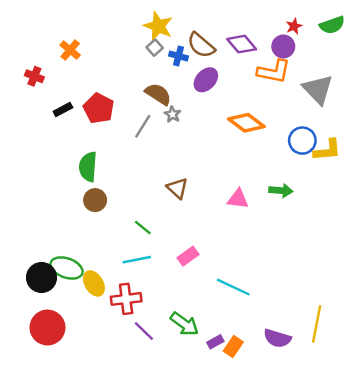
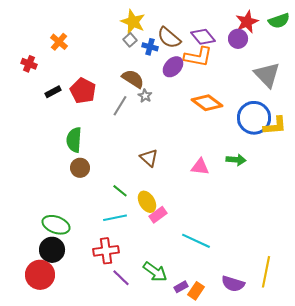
red star: (294, 26) -> (247, 22), size x1.6
orange L-shape: (274, 71) -> (198, 57), moved
blue circle: (302, 141) -> (254, 118), size x1.4
black circle: (42, 278) -> (52, 250), moved
yellow ellipse: (94, 283) -> (147, 202), moved

